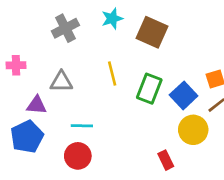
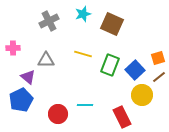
yellow line: (112, 73) -> (83, 54), turned -60
purple triangle: (37, 105) -> (28, 77), turned 35
cyan line: (82, 126) -> (85, 105), moved
red rectangle: (166, 160) -> (122, 117), size x1.5

